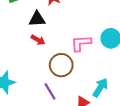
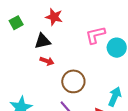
pink L-shape: (81, 43) -> (95, 35), moved

